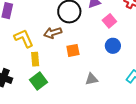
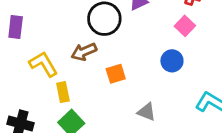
pink square: (109, 21) -> (185, 26), moved
gray triangle: (91, 79) -> (147, 112), turned 40

